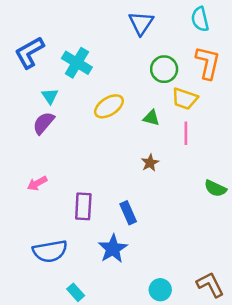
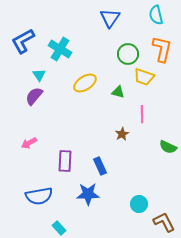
pink line: (186, 133) -> (142, 114), moved
brown star: (150, 163) -> (122, 134), moved
blue star: (113, 249) -> (88, 194), turned 30
cyan circle: (160, 290) -> (139, 204), moved

